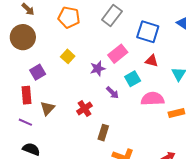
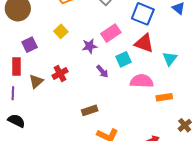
red triangle: (152, 61) -> (144, 43), size x1.5
red cross: (84, 108) -> (60, 74), moved
purple line: (25, 122) -> (13, 93), turned 64
brown rectangle: (103, 133) -> (90, 110), turned 49

